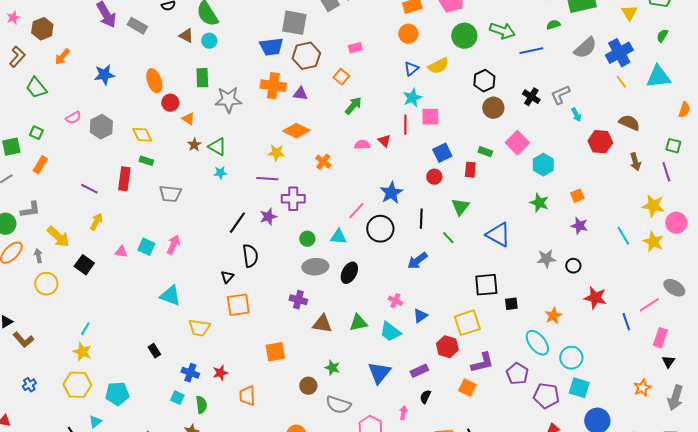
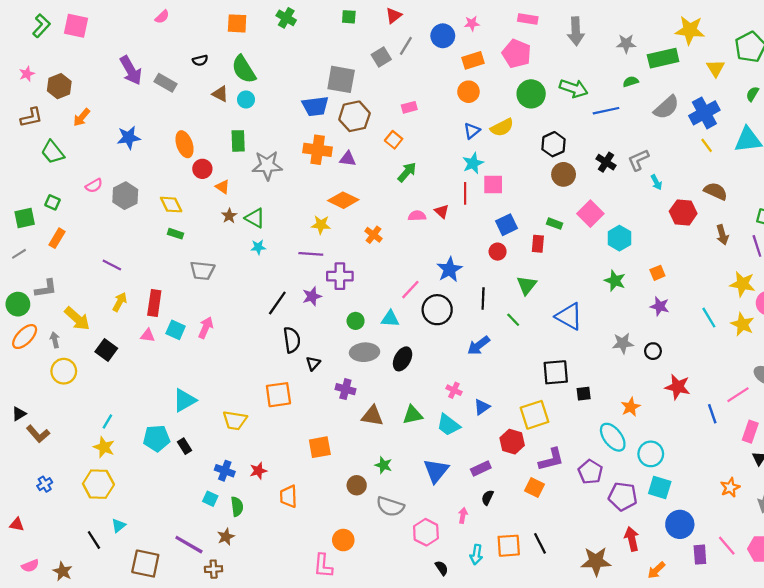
brown L-shape: (17, 57) -> (31, 117), turned 35
red rectangle: (124, 179) -> (154, 303), moved
black triangle: (227, 277) -> (313, 363), moved
cyan triangle: (170, 296) -> (184, 400), moved, turned -50
cyan pentagon: (117, 394) -> (157, 438), moved

